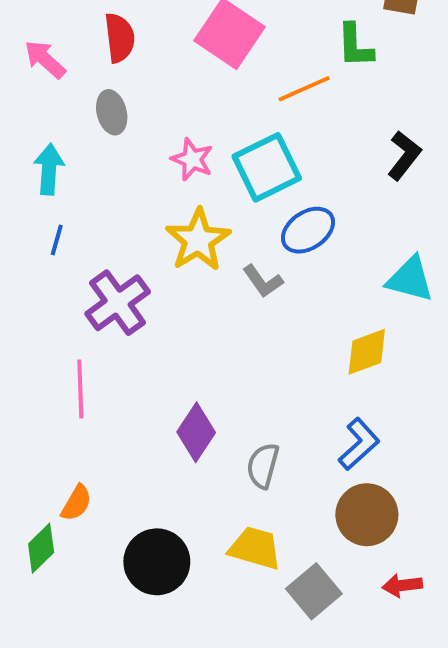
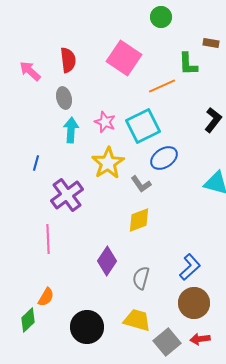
cyan arrow: (49, 169) -> (71, 130), moved
yellow diamond: (367, 352) -> (139, 220), moved
red arrow: (402, 585) -> (200, 339), moved

